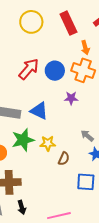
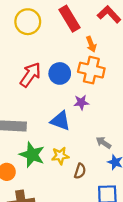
blue triangle: (39, 111) -> (60, 121), moved
green star: (23, 140) -> (32, 155), turned -30

